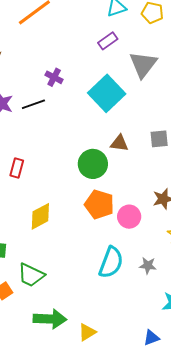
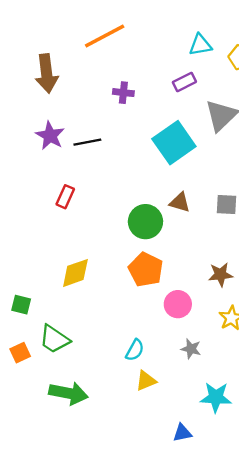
purple cross: (54, 77) -> (123, 93), moved, turned -30
red rectangle: (17, 168) -> (65, 197), moved
pink circle: (129, 217) -> (178, 304), moved
cyan semicircle: (111, 262) -> (135, 350), moved, size x0.6
yellow triangle: (87, 332) -> (146, 381), moved

